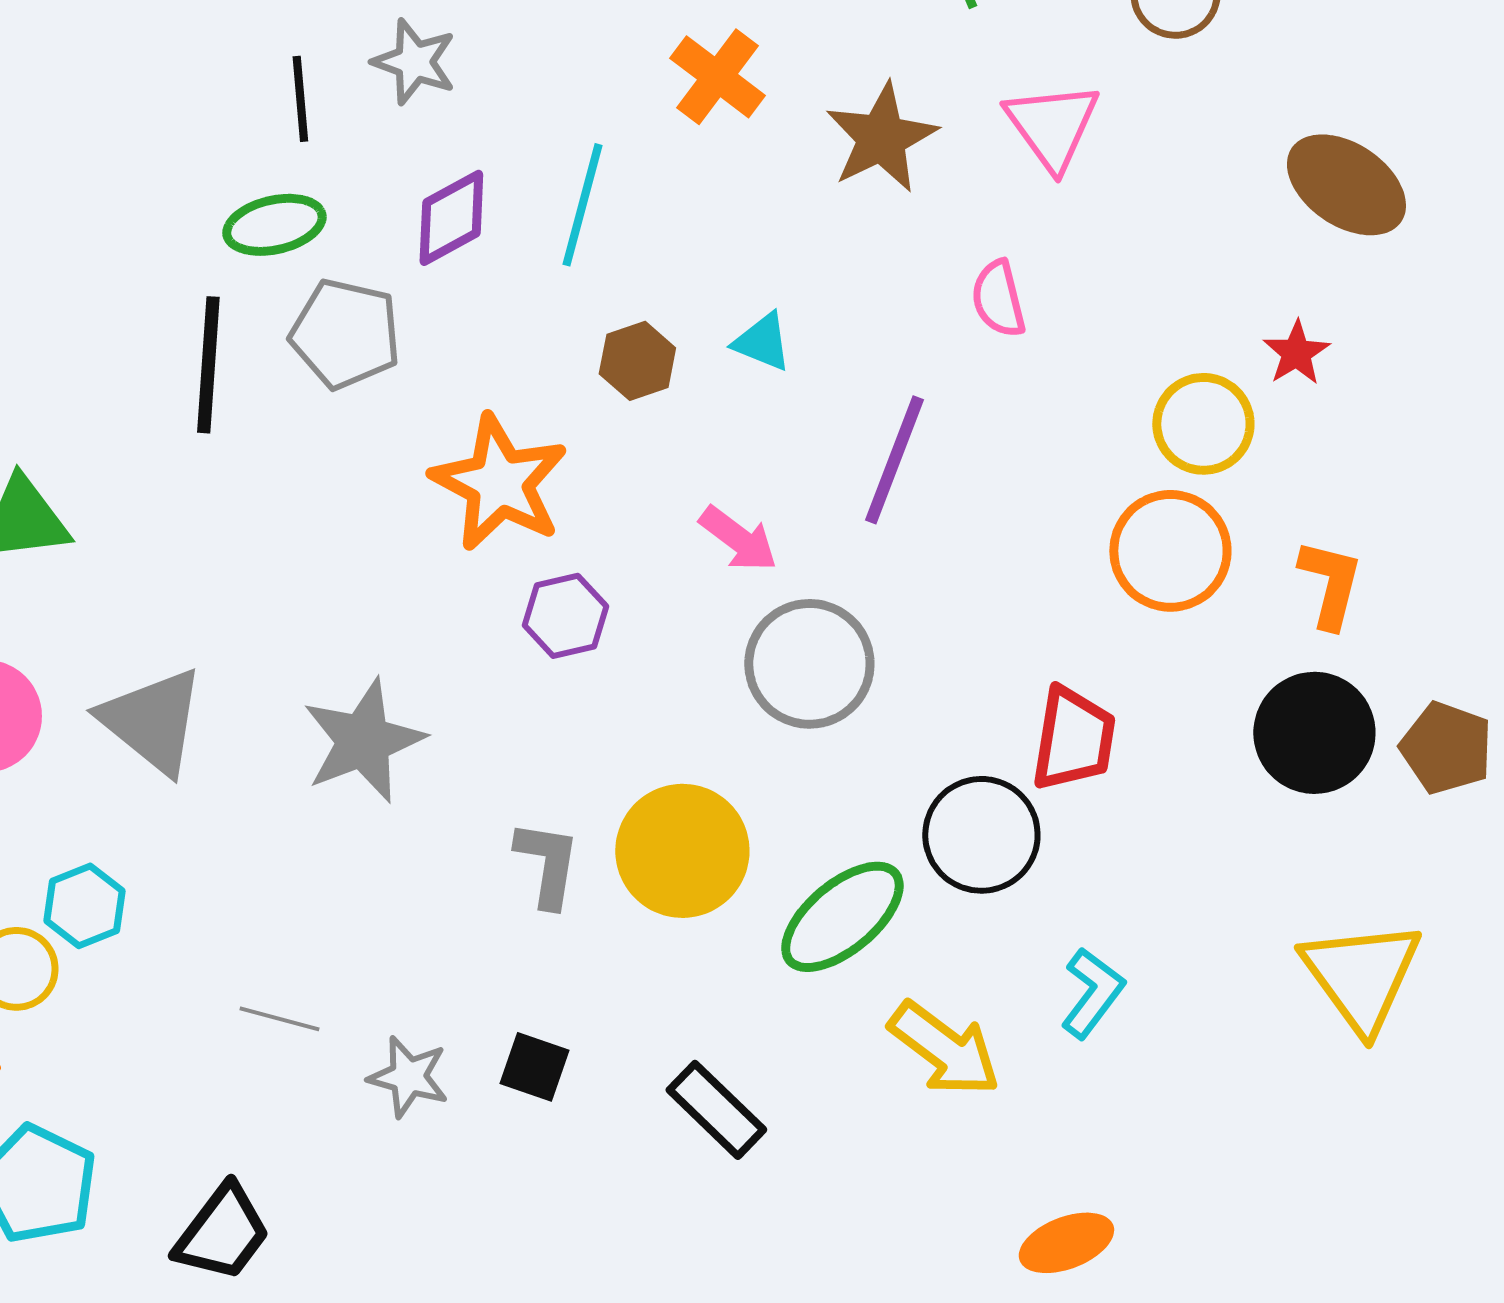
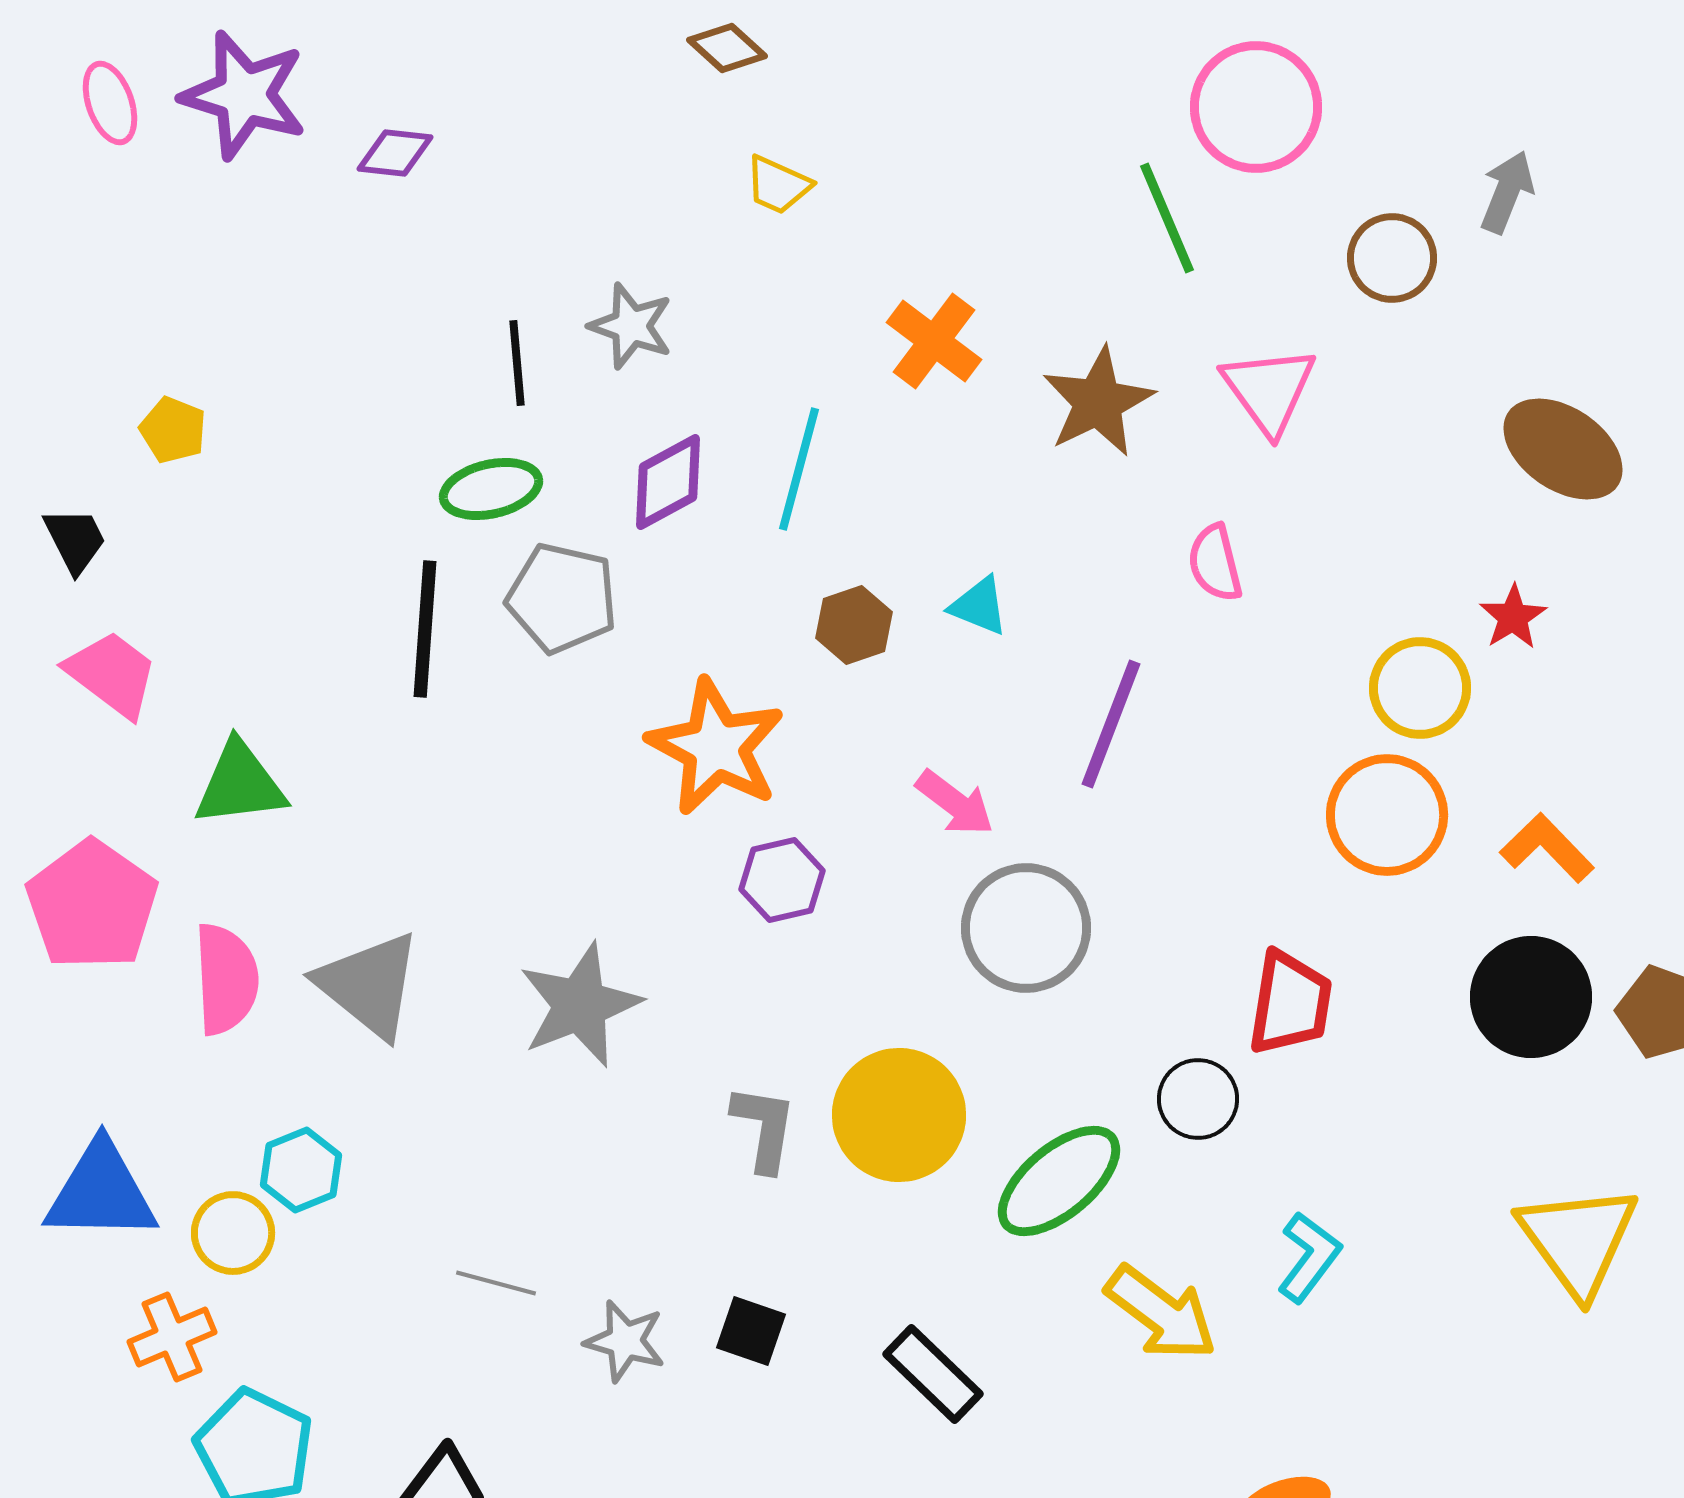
orange L-shape: (1330, 584) -> (1547, 848), turned -58
black circle: (981, 835) -> (1198, 1099), size x0.7

